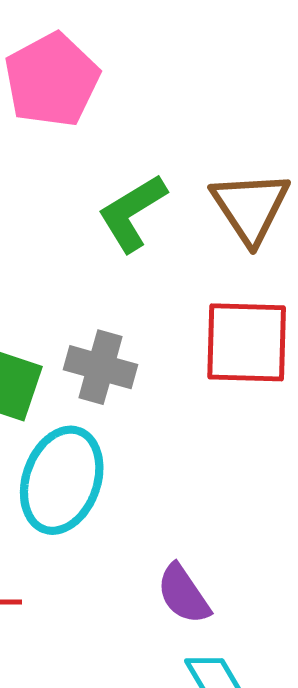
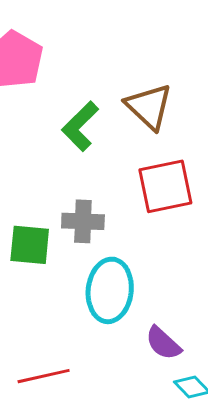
cyan ellipse: (62, 480) -> (110, 290), moved

